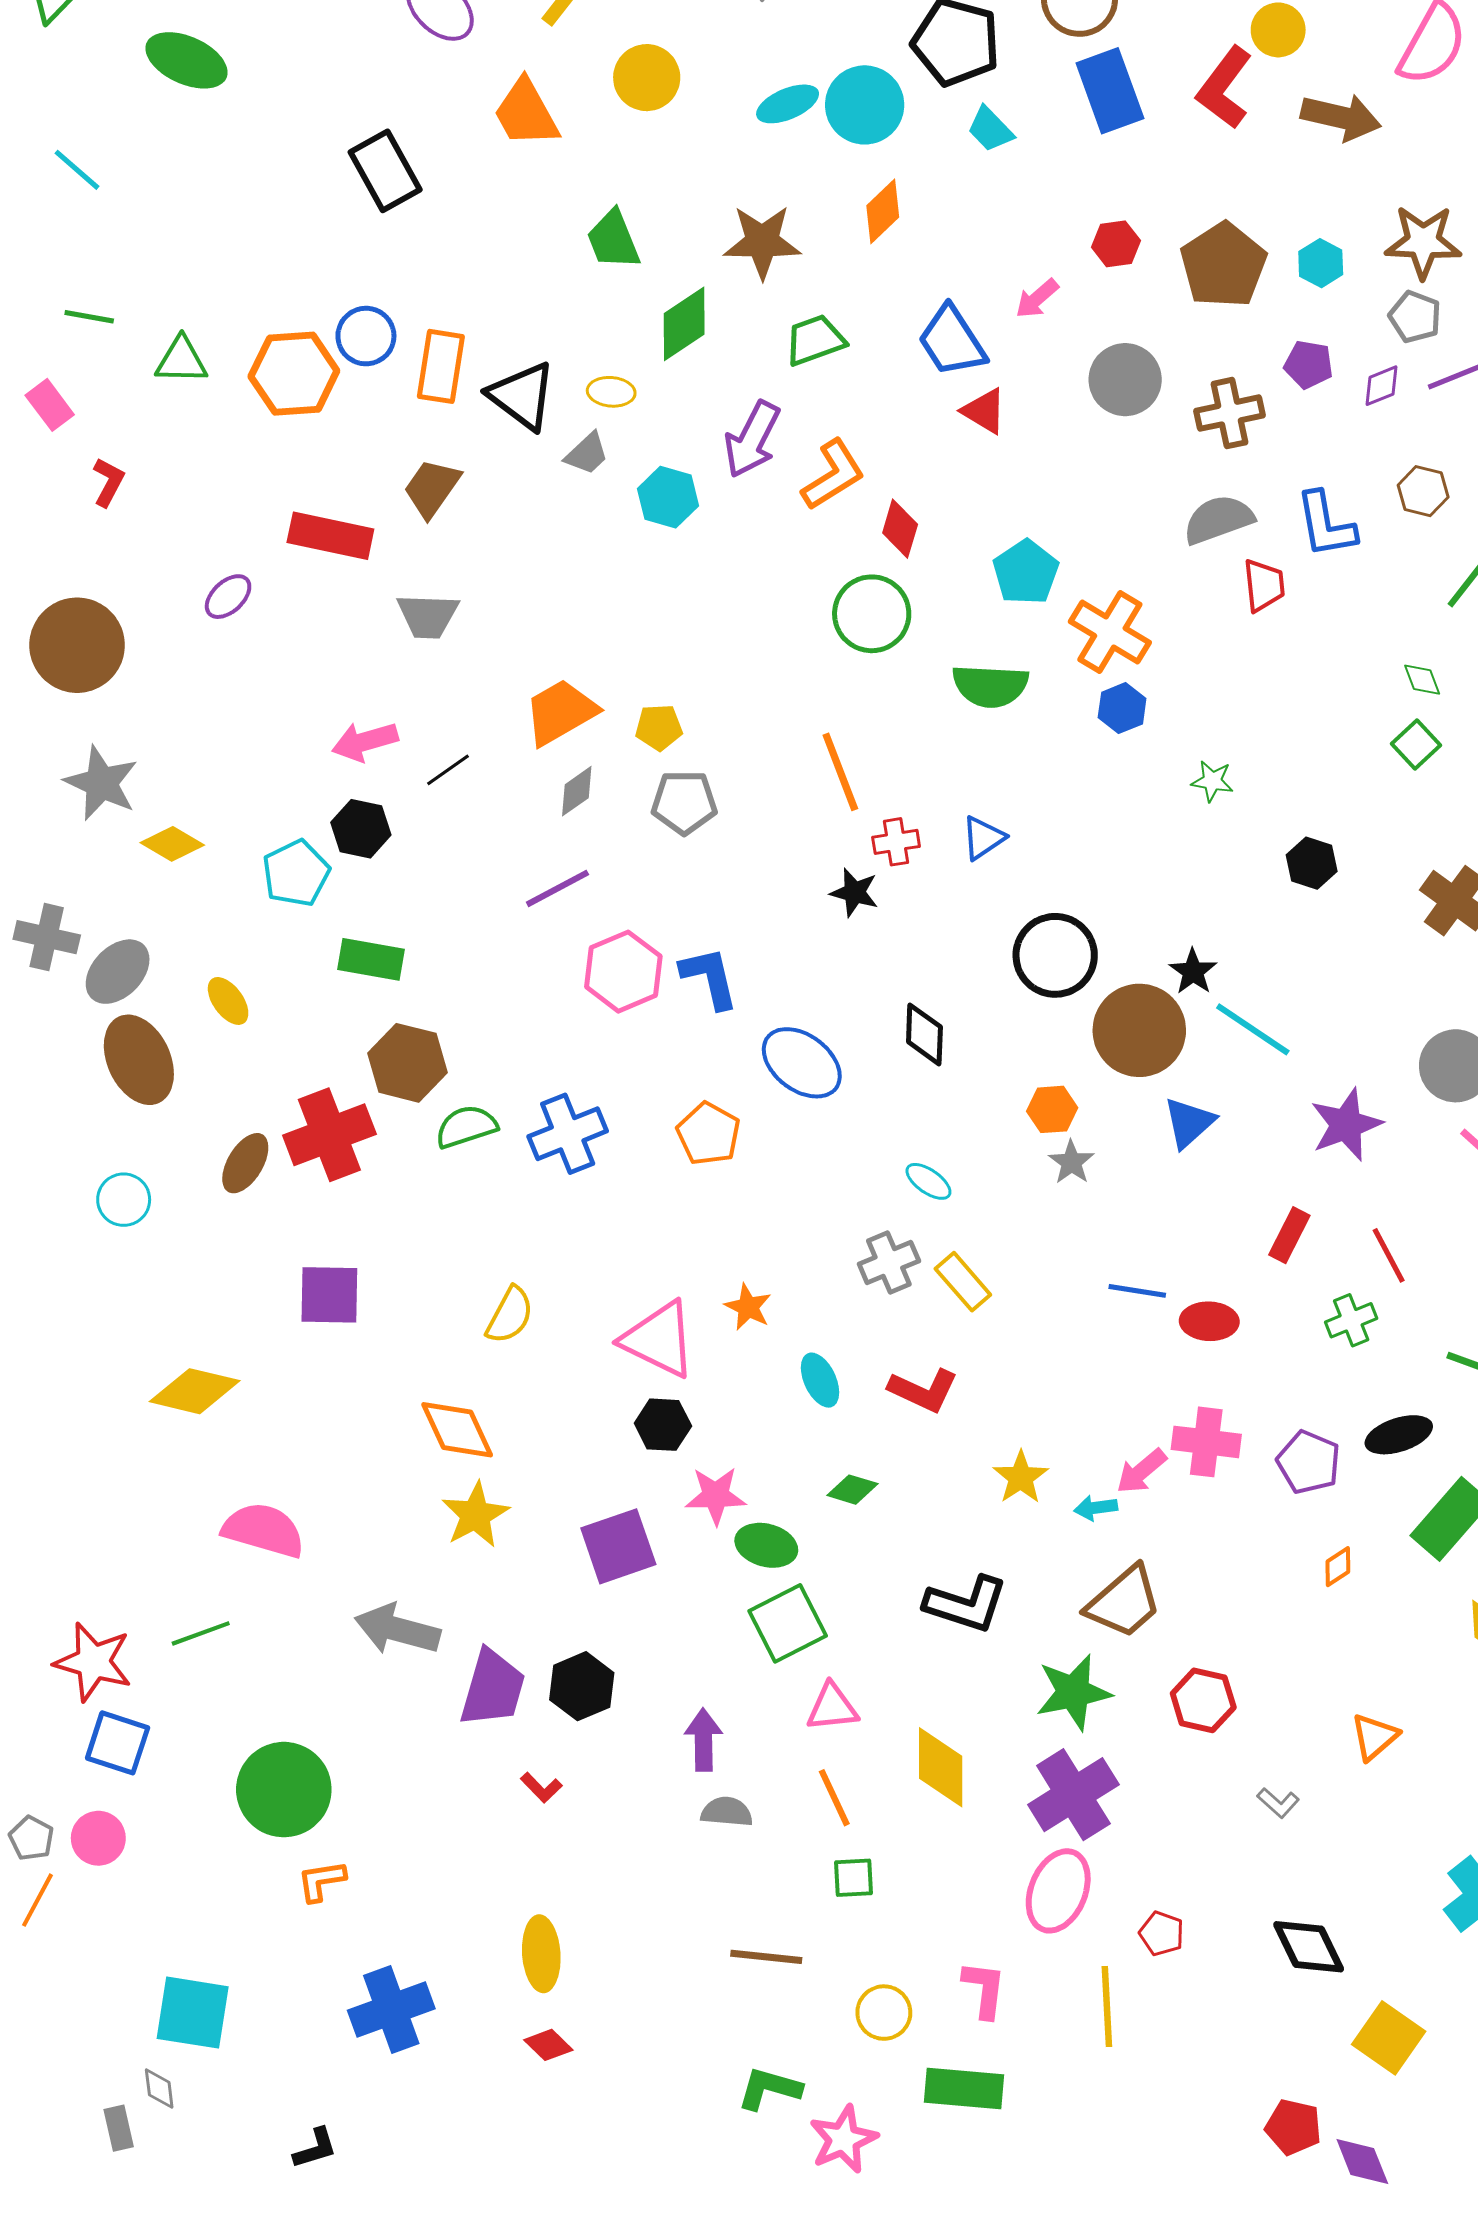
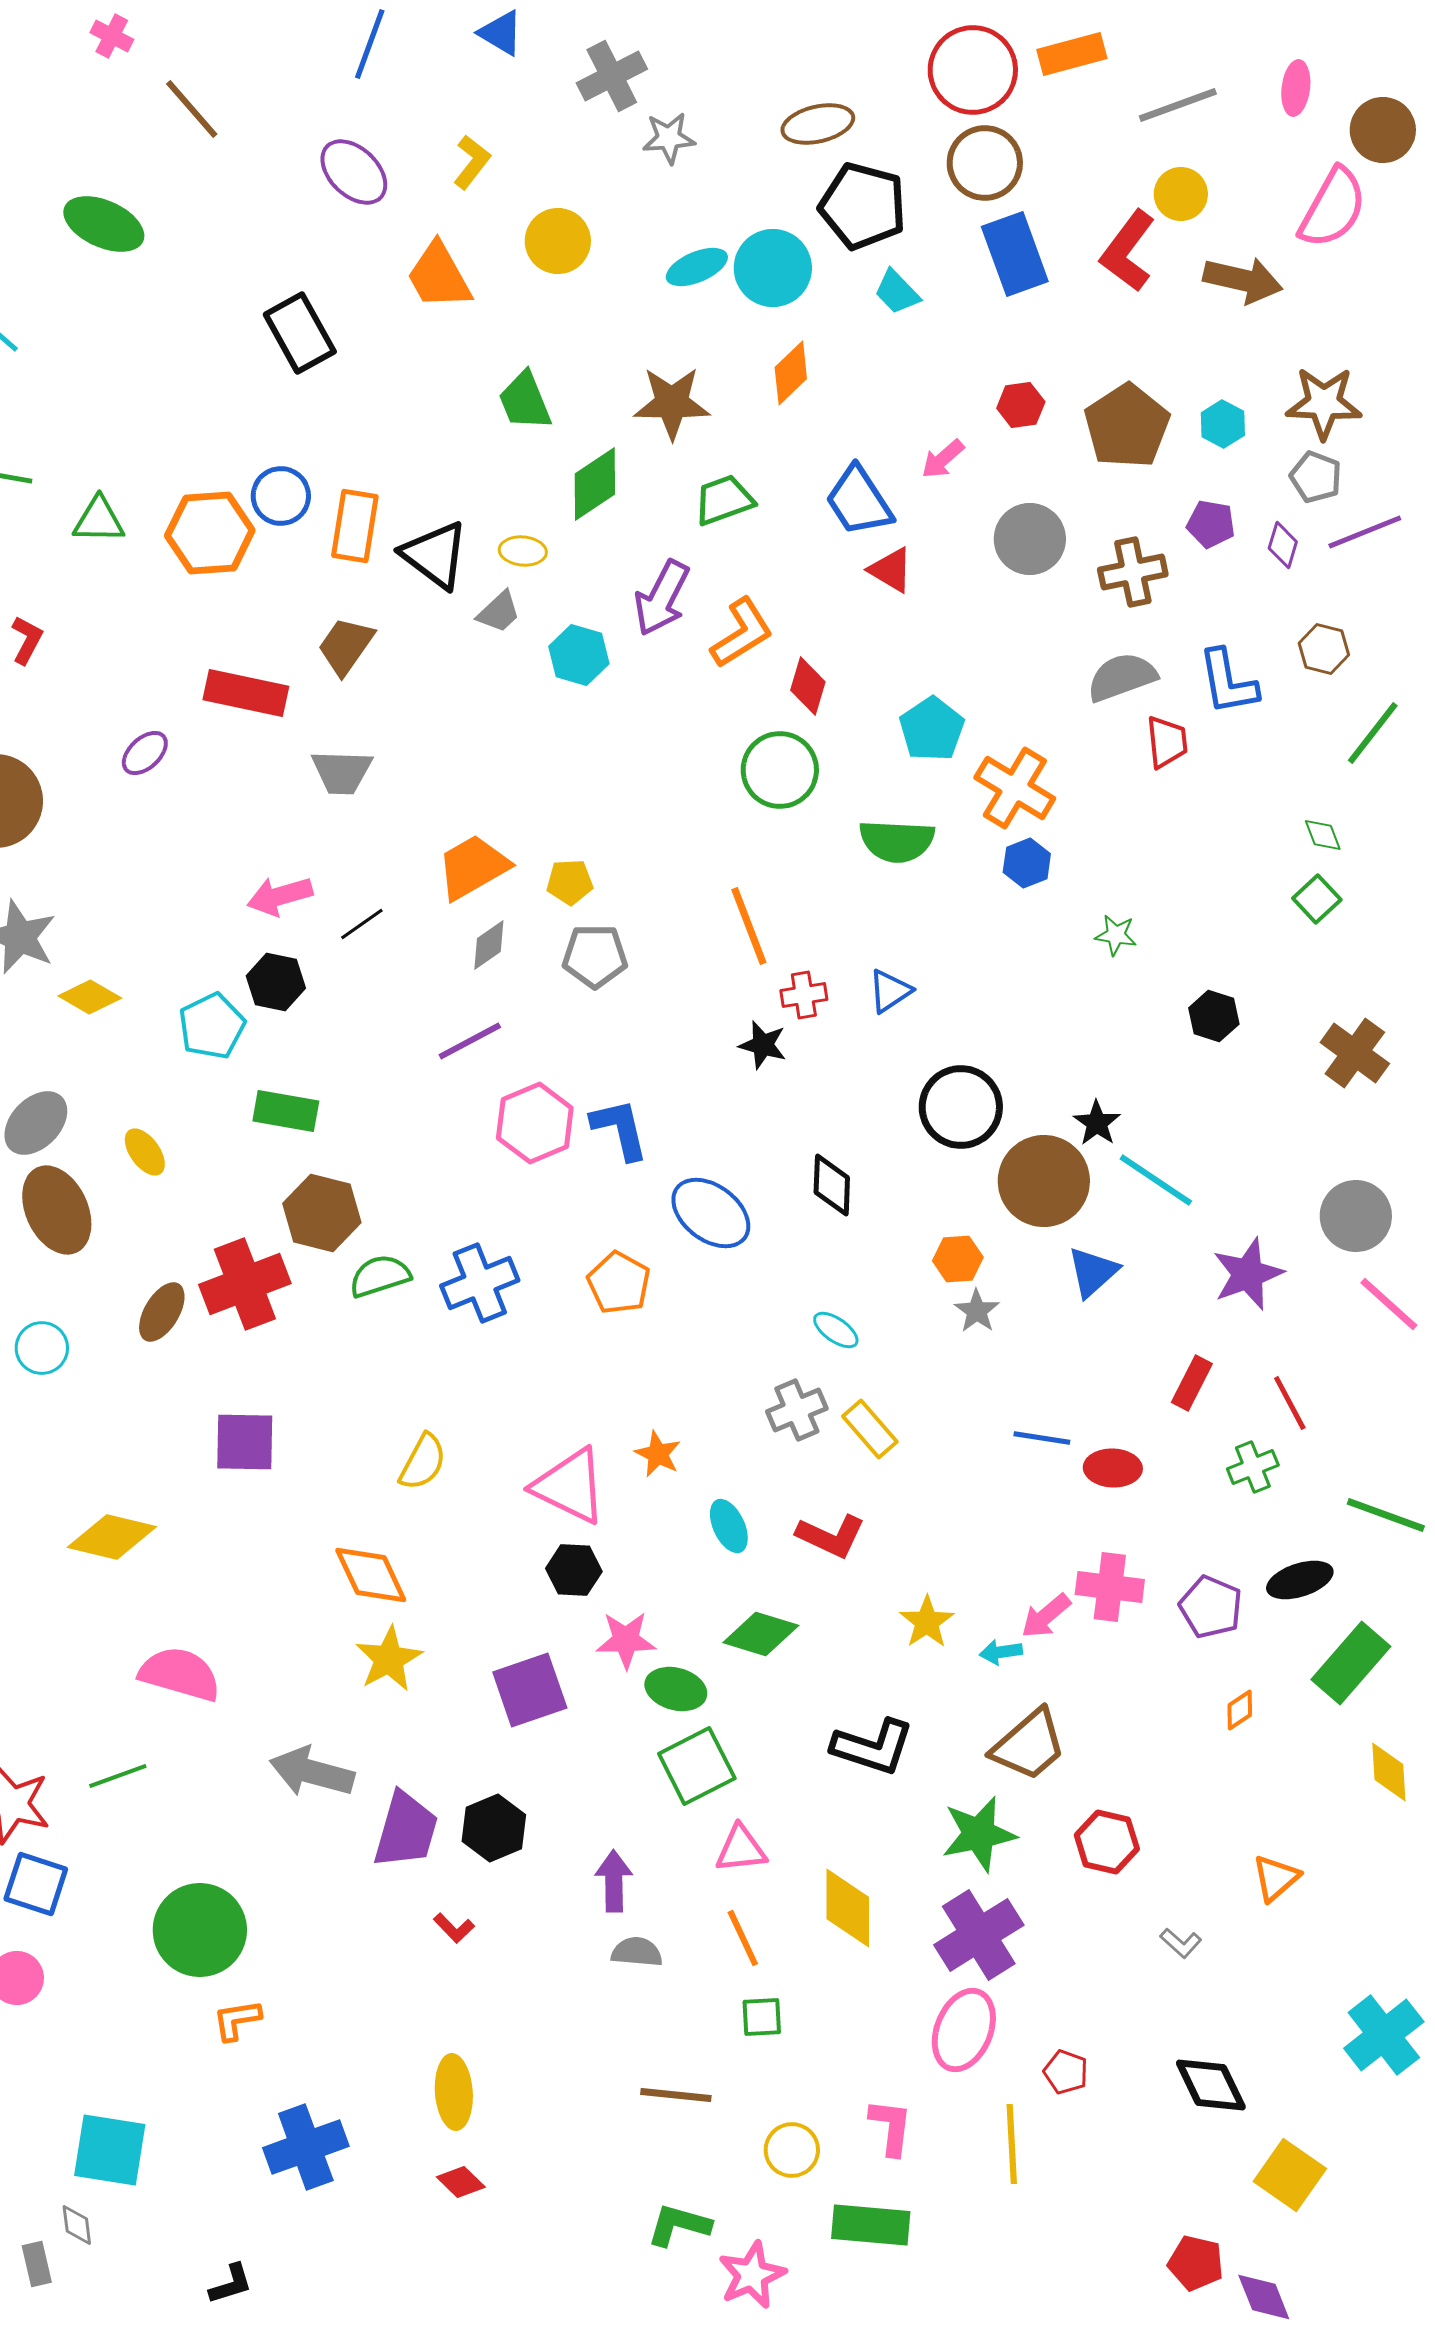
purple diamond: (1382, 386) -> (1283, 545), turned -51
green diamond: (852, 1490) -> (761, 1634), size x1.5

